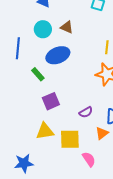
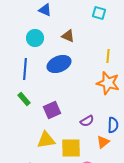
cyan circle: (43, 29) -> (35, 38), moved
blue line: (18, 48) -> (25, 69), moved
green rectangle: (38, 74) -> (24, 99), moved

